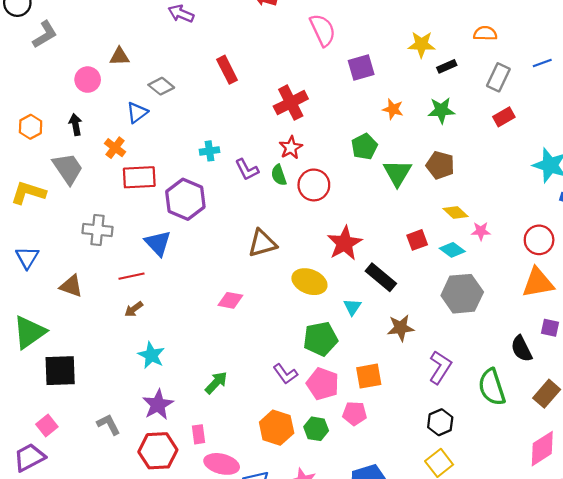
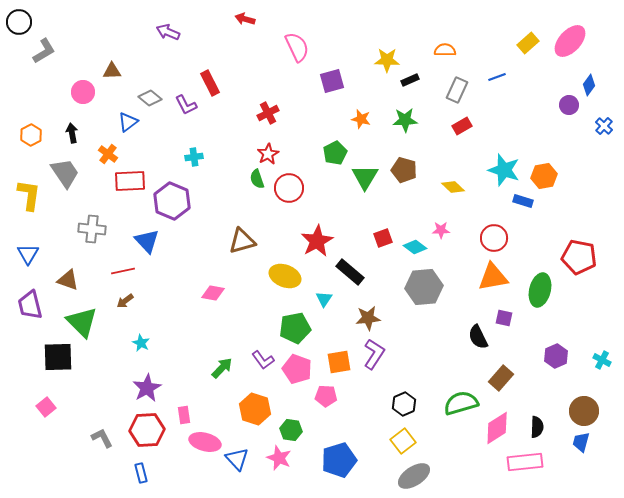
red cross: (291, 103) -> (268, 113), size x0.7
purple L-shape: (247, 170) -> (186, 105), moved
yellow L-shape: (28, 193) -> (29, 195), turned 80
yellow diamond: (456, 212) -> (453, 187), moved
green triangle: (29, 332) -> (82, 322), moved, turned -40
cyan star: (151, 355) -> (141, 343), size x0.7
purple L-shape: (440, 367) -> (374, 354), moved
green arrow: (216, 383) -> (222, 368), moved
green semicircle: (492, 387) -> (461, 403), moved, turned 92
gray L-shape: (108, 424) -> (102, 438), moved
green hexagon: (316, 429) -> (291, 430), moved
purple trapezoid: (29, 457) -> (30, 305), moved, turned -76

